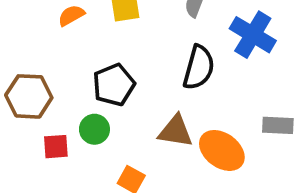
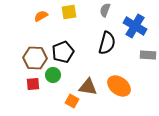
brown hexagon: (29, 96) -> (35, 58), moved
gray rectangle: (278, 125) -> (148, 55), moved
brown triangle: (176, 131) -> (88, 87), moved

